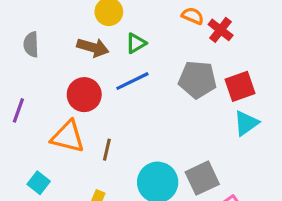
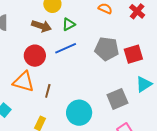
red cross: (221, 30) -> (137, 11), moved
cyan triangle: (246, 123) -> (144, 84), moved
gray square: (202, 178) -> (117, 99), moved

